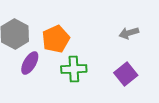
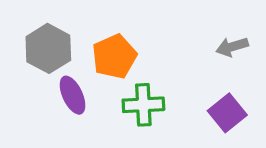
purple ellipse: (30, 63) -> (73, 95), turned -55

